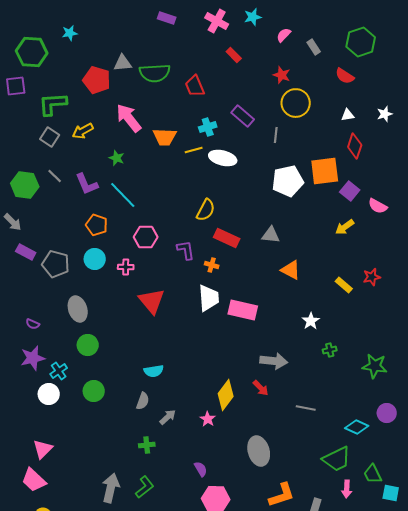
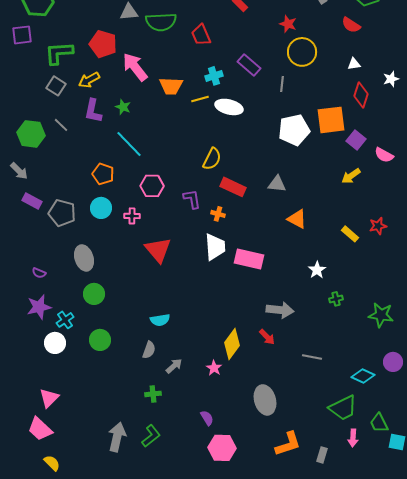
red pentagon: (97, 80) -> (103, 44), moved
white star: (385, 114) -> (391, 79), moved
purple L-shape: (87, 184) -> (93, 111), moved, turned 35

